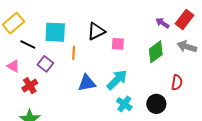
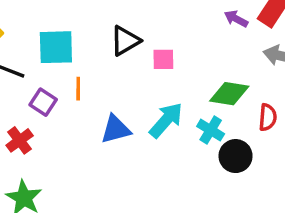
green diamond: (156, 52) -> (229, 94), moved, turned 50
orange line: (74, 53) -> (78, 89), moved
cyan cross: (124, 104) -> (211, 130), moved

